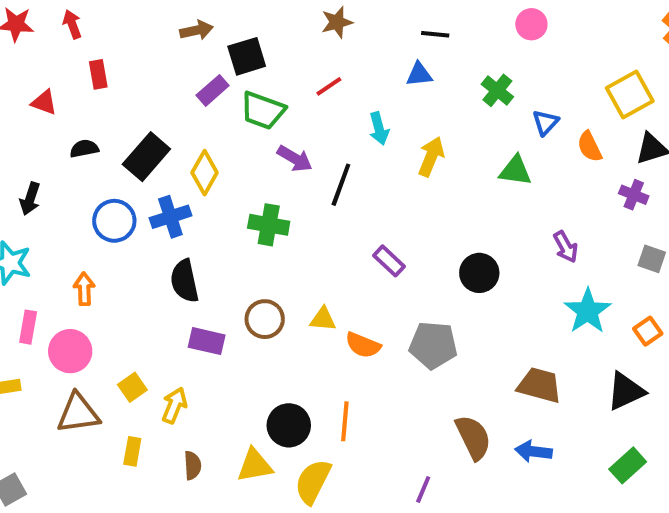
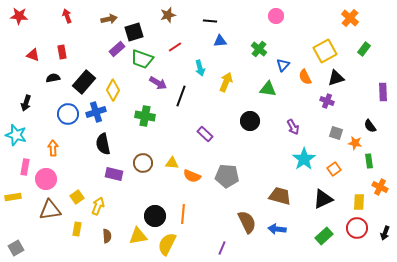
brown star: (337, 22) -> (168, 15), moved
red arrow: (72, 24) -> (67, 16), moved
black line: (435, 34) -> (210, 21), moved
red rectangle: (98, 74) -> (62, 52), moved
black circle: (479, 273) -> (250, 121), moved

